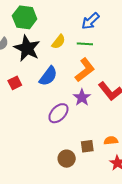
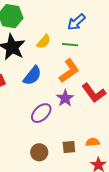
brown circle: (67, 159) -> (39, 152), moved

